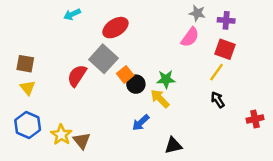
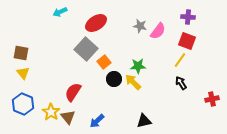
gray star: (197, 13) -> (140, 26), moved
red semicircle: (77, 76) -> (73, 92), moved
black circle: (136, 84) -> (114, 79), moved
blue arrow: (141, 123) -> (97, 121), moved

